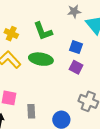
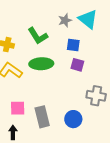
gray star: (74, 11) -> (65, 20), moved
gray rectangle: (31, 111) -> (42, 117), size x1.5

